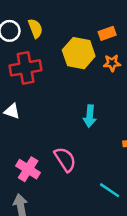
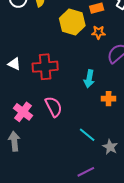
red cross: (26, 68) -> (45, 67), moved
cyan arrow: (90, 116) -> (89, 79), moved

